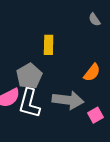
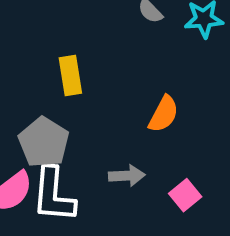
gray arrow: (68, 100) -> (127, 176), size x0.6

